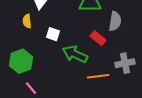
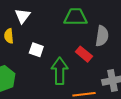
green arrow: (75, 54) -> (60, 71), turned 65

